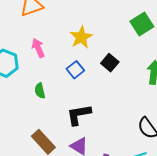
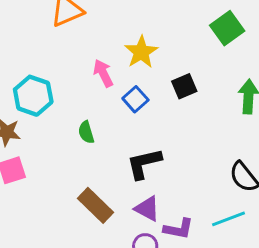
pink arrow: (38, 48) -> (103, 73), moved
black square: (110, 63) -> (184, 86), turned 30

